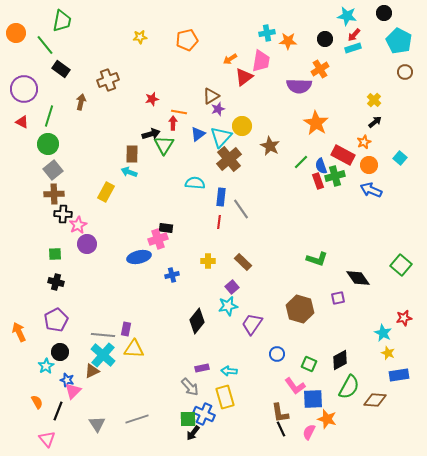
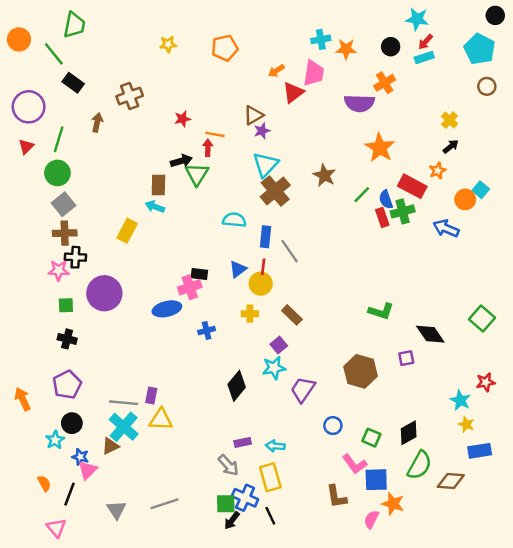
black circle: (384, 13) -> (495, 15), moved
red triangle: (22, 122) -> (26, 147), turned 48
yellow circle: (242, 126) -> (261, 284), moved
blue triangle: (198, 134) -> (238, 269), moved
orange circle: (369, 165) -> (465, 199), moved
pink star: (78, 225) -> (59, 270), moved, turned 30
purple circle: (87, 244) -> (104, 293), size x1.5
black line: (281, 429) -> (270, 516), moved

